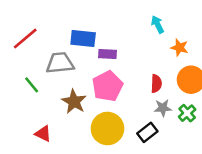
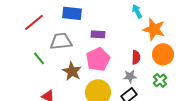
blue rectangle: (83, 39) -> (72, 13), moved
orange star: (179, 48) -> (154, 29), size x1.6
gray star: (163, 108) -> (130, 76), moved

